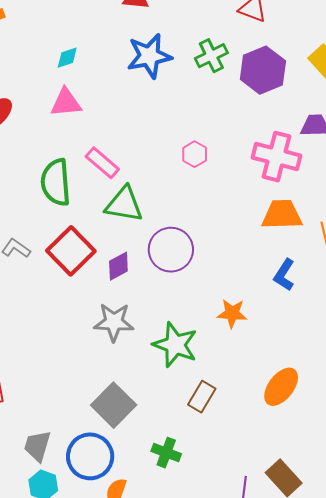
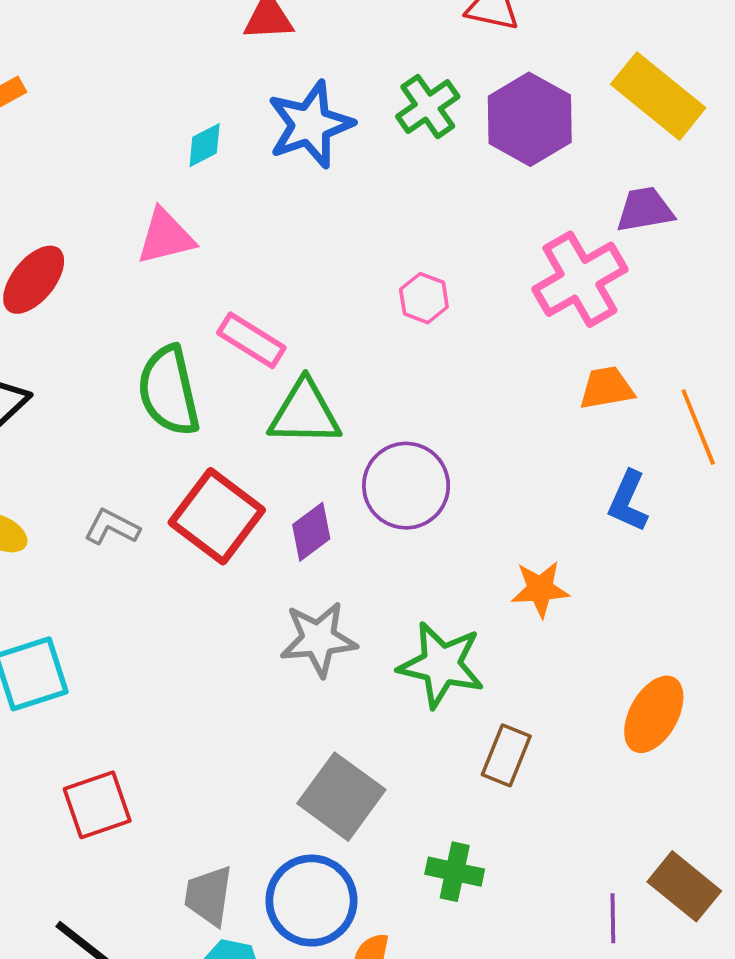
cyan diamond: (67, 58) -> (205, 145), moved
pink cross: (277, 157) -> (580, 279), turned -36
orange trapezoid: (282, 215) -> (607, 388), size x0.7

